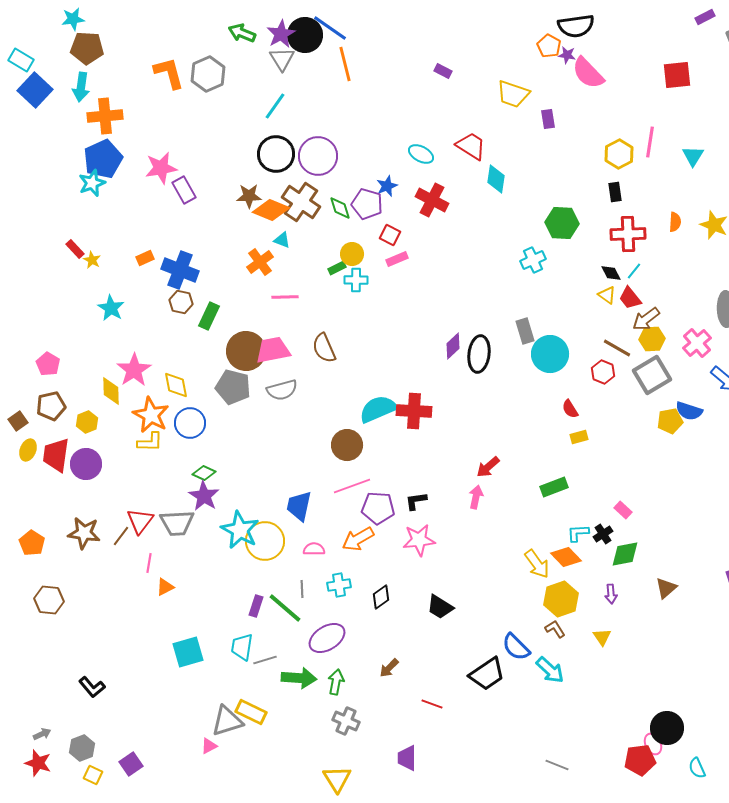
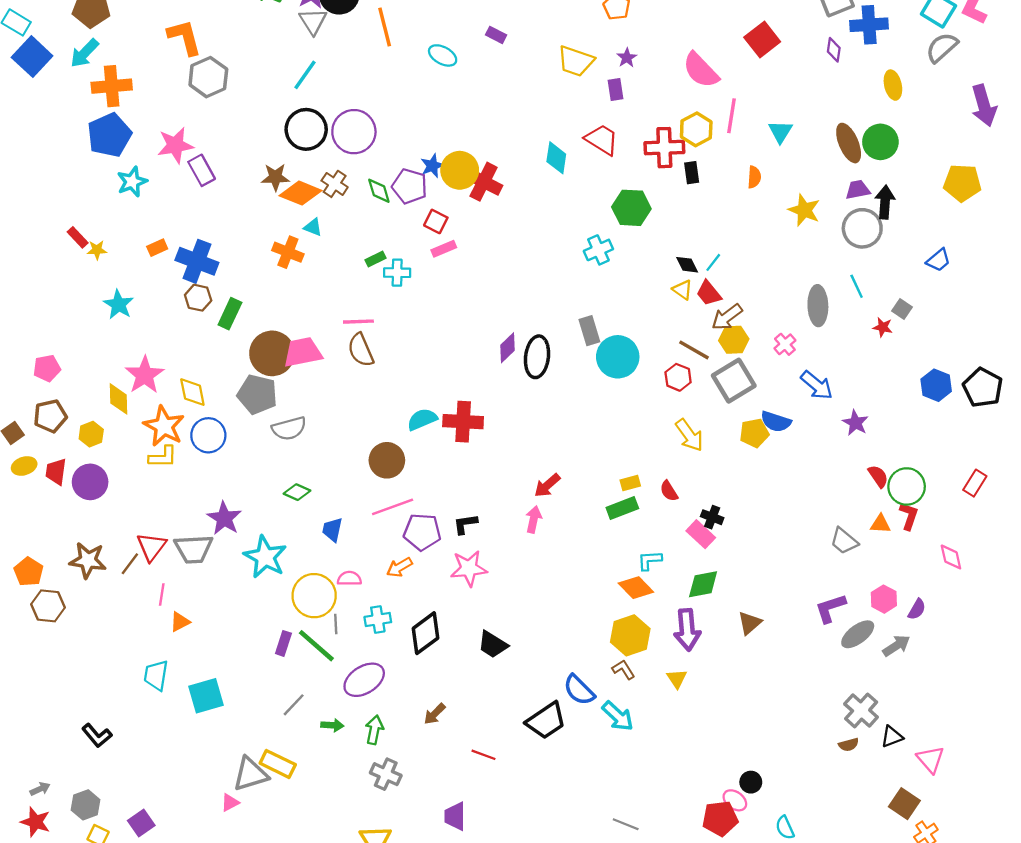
purple star: (567, 55) -> (627, 58), moved, turned 30
pink semicircle: (588, 73) -> (701, 70), moved
gray hexagon: (208, 74) -> (208, 77), moved
red square: (677, 75) -> (762, 40), turned -32
cyan arrow: (81, 87) -> (84, 53), turned 36
red trapezoid: (471, 146) -> (602, 140), moved
cyan ellipse: (421, 154) -> (443, 55), moved
cyan star: (92, 183) -> (132, 182), moved
brown cross: (301, 202) -> (335, 184), size x0.6
orange semicircle: (675, 222) -> (754, 177), moved
red cross: (628, 234) -> (664, 148), moved
yellow circle: (352, 254) -> (460, 170), moved, size x1.4
yellow star: (92, 260) -> (97, 250), turned -30
orange cross: (260, 262) -> (288, 252), turned -32
pink line: (285, 297) -> (358, 322), moved
pink cross: (697, 343) -> (785, 344), size x0.7
pink pentagon: (48, 364) -> (47, 368), turned 30
gray semicircle: (282, 390) -> (289, 428), moved
cyan semicircle: (378, 409) -> (422, 419), size x0.7
red semicircle: (570, 409) -> (669, 491), moved
yellow rectangle: (579, 437) -> (630, 483), moved
yellow ellipse: (28, 450) -> (24, 466), turned 50
red trapezoid: (56, 455) -> (56, 472), size x0.7
green diamond: (204, 473) -> (297, 492), moved
blue trapezoid: (299, 506) -> (332, 530), size x0.7
pink rectangle: (623, 510) -> (701, 534), size x1.4
black cross: (603, 534) -> (712, 517), moved, turned -36
orange arrow: (358, 539) -> (399, 567), size x0.7
yellow circle: (265, 541) -> (314, 596), moved
yellow arrow: (537, 564) -> (689, 435), moved
purple arrow: (611, 594) -> (687, 630), size x1.8
black diamond: (381, 597) -> (426, 633), size x1.5
brown hexagon: (49, 600) -> (48, 606), moved
cyan trapezoid: (242, 647) -> (156, 675), moved
gray line: (265, 660) -> (294, 705), turned -30
green arrow: (299, 678) -> (332, 725), size x0.6
black circle: (667, 728) -> (751, 782), size x0.6
pink ellipse: (653, 744) -> (735, 800), turned -30

